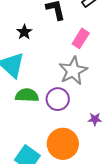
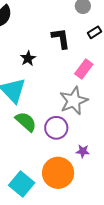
green semicircle: (27, 95) -> (26, 122), turned 35
purple star: (95, 119) -> (83, 151), moved

